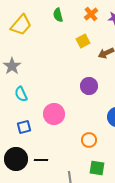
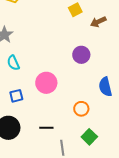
black line: (41, 160) -> (46, 128), moved
green square: (97, 168) -> (89, 137), turned 35

